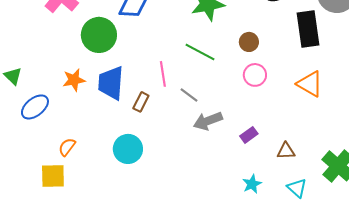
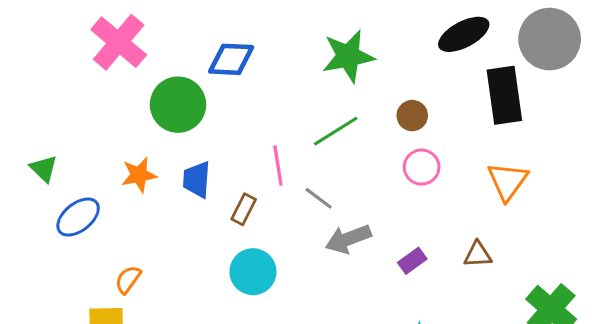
green line: (200, 52) -> (336, 131), turned -60
blue trapezoid: (111, 83) -> (197, 180), size x0.7
orange triangle: (310, 84) -> (507, 181), turned 36
cyan circle: (128, 149) -> (253, 272), moved
brown triangle: (286, 151) -> (478, 255), moved

